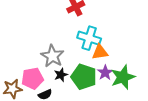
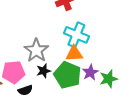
orange triangle: (100, 52) -> (74, 54), moved
green star: (123, 77) -> (109, 79), size x0.7

